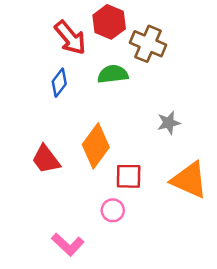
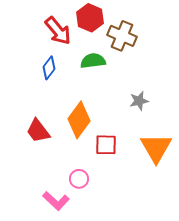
orange triangle: (189, 180) -> (156, 148), turned 36
pink circle: (113, 210) -> (79, 179), moved

